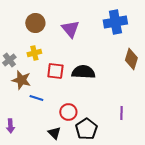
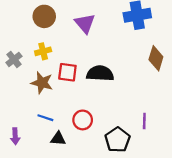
brown star: (21, 80) -> (42, 83), moved
blue line: (36, 98) -> (45, 118), moved
black pentagon: (86, 129) -> (118, 140), moved
black triangle: (54, 133) -> (58, 139), moved, turned -40

